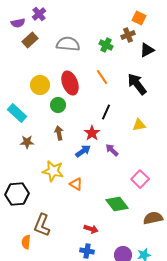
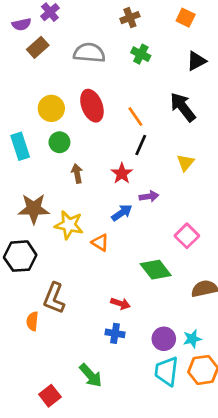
brown cross: (128, 35) -> (130, 18), moved
orange line: (102, 77) -> (135, 117), moved
green circle: (58, 105) -> (59, 142), moved
cyan rectangle: (17, 113) -> (20, 146), turned 30
yellow triangle: (139, 125) -> (186, 163), turned -40
brown star: (27, 142) -> (34, 209), moved, size x1.6
purple arrow: (112, 150) -> (149, 196), turned 128
blue arrow: (83, 151) -> (122, 213), moved

